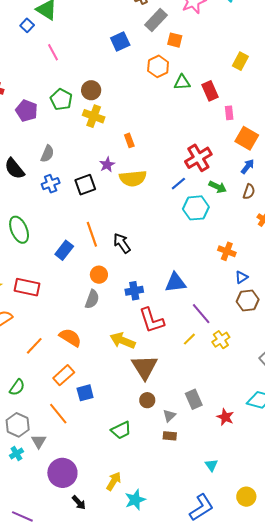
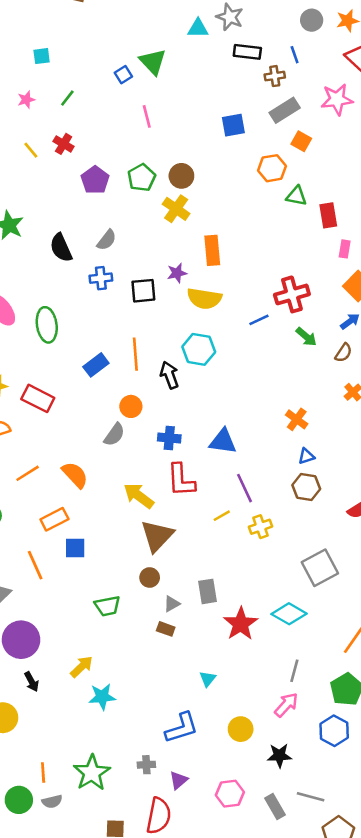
orange rectangle: (129, 140) -> (212, 250), size x1.6
cyan hexagon: (196, 208) -> (199, 349), moved
red star: (225, 417) -> (241, 624), size x1.5

